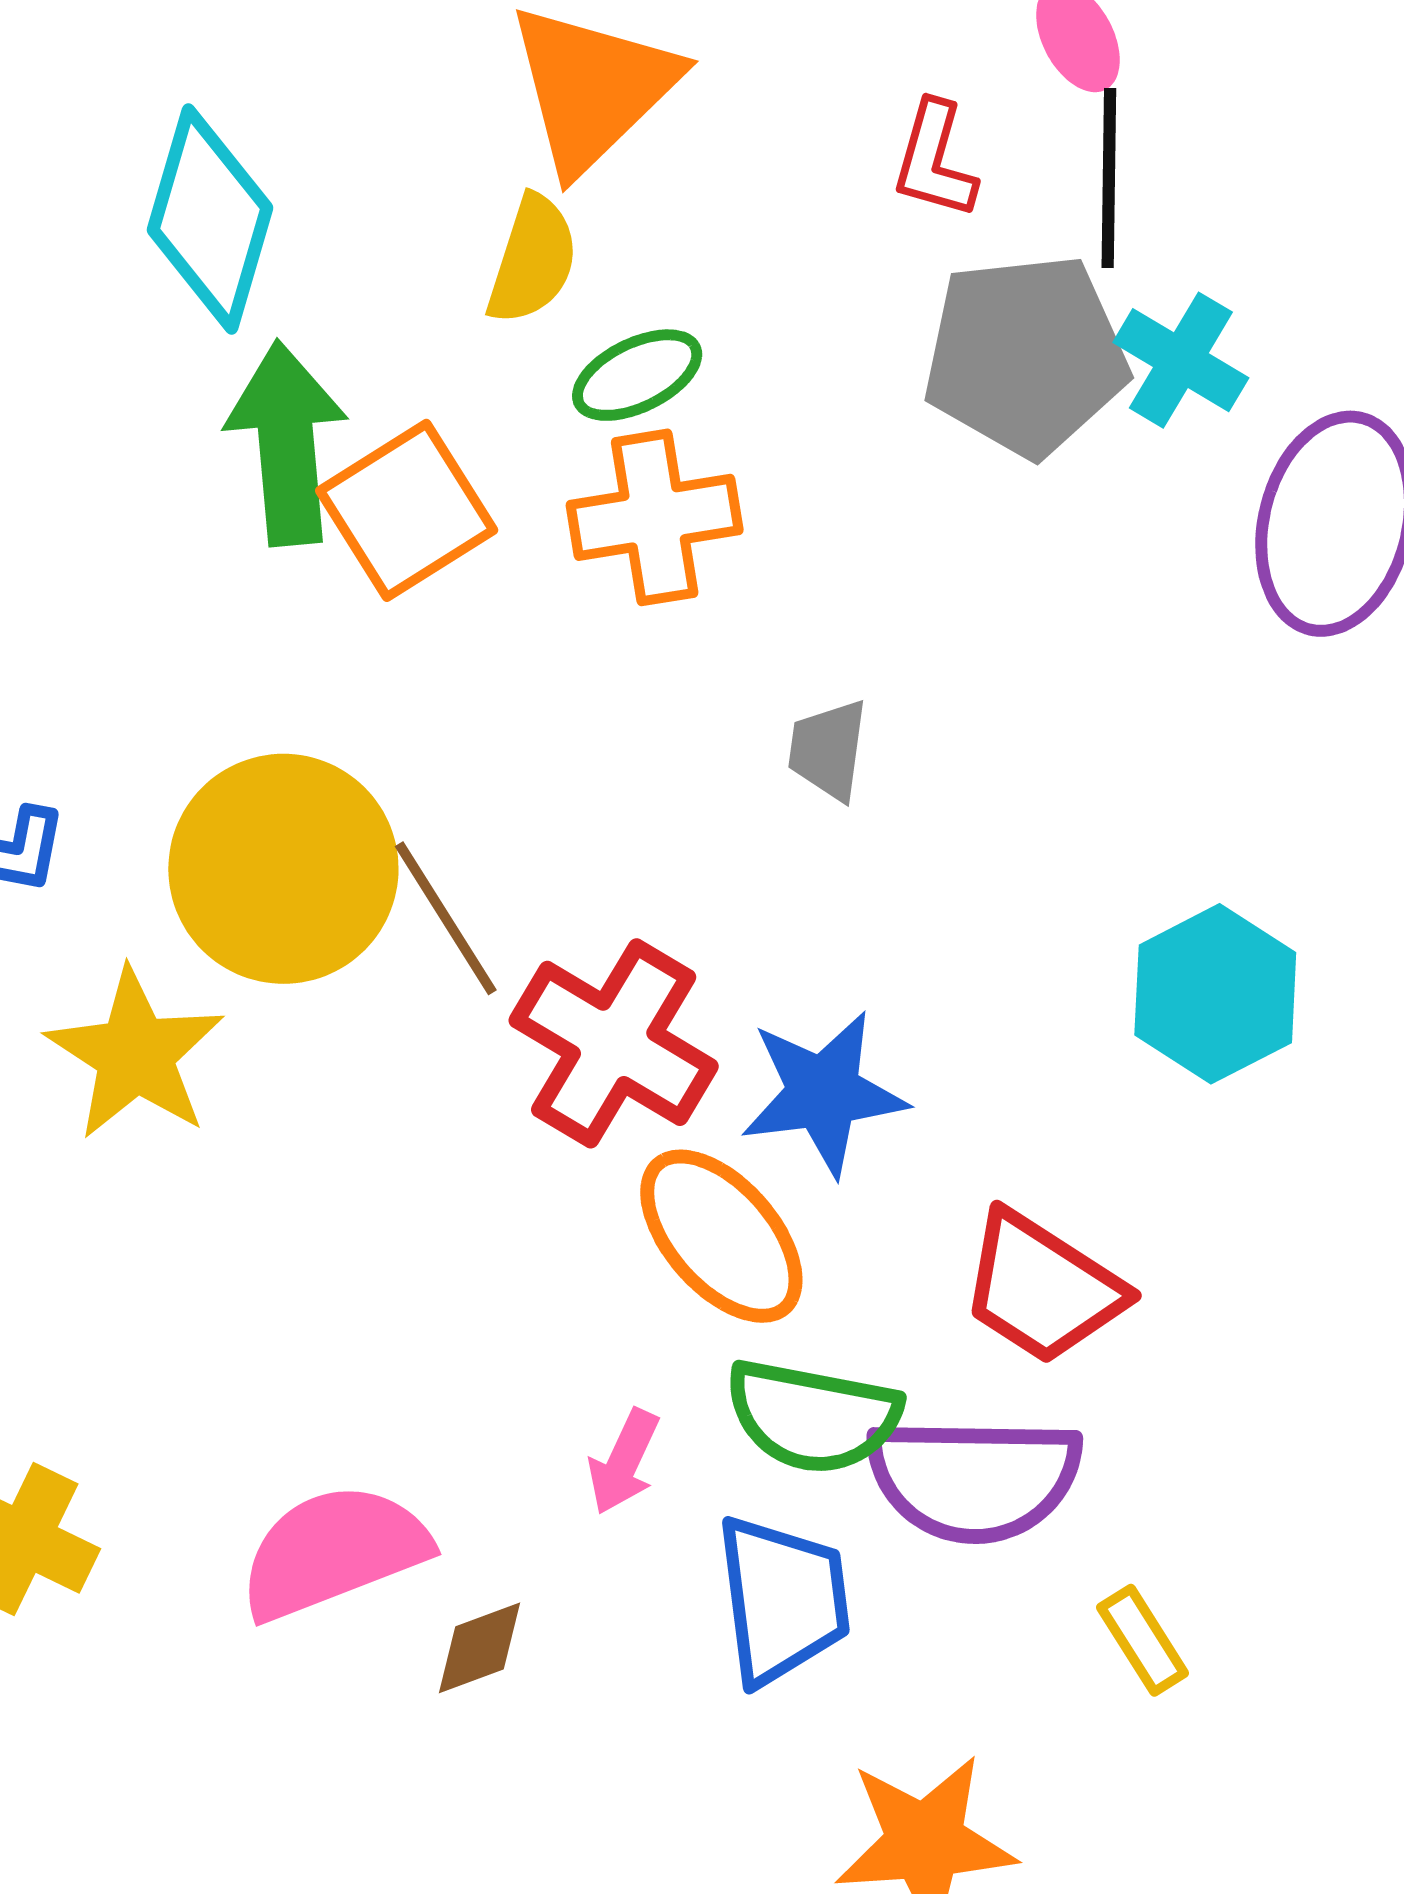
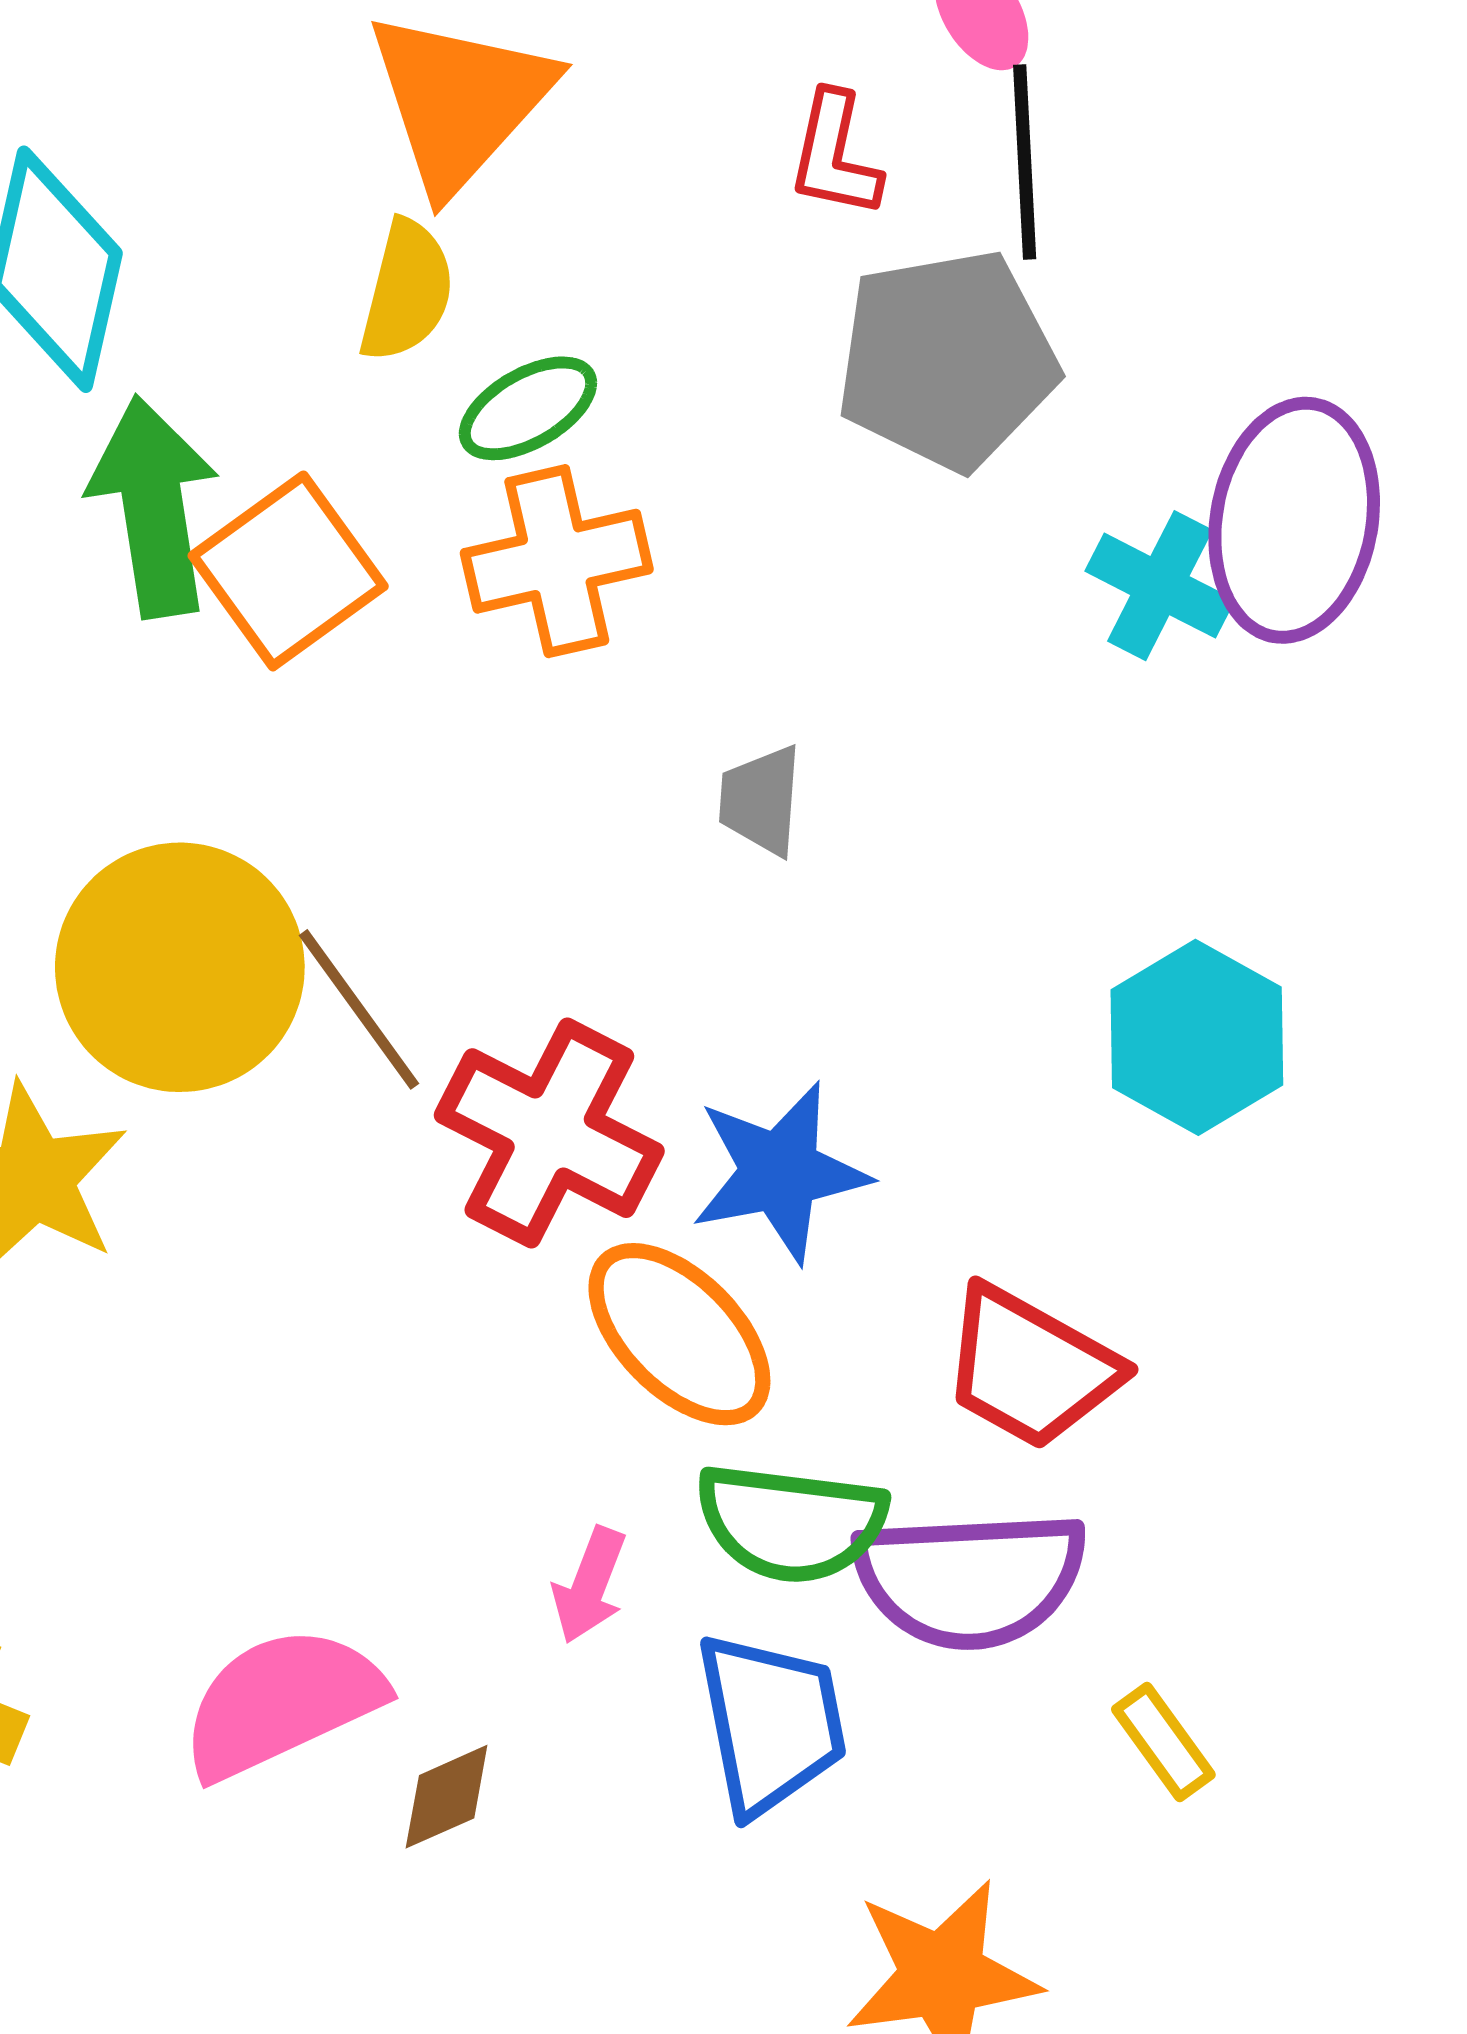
cyan cross: (1181, 360) -> (1160, 586), moved

